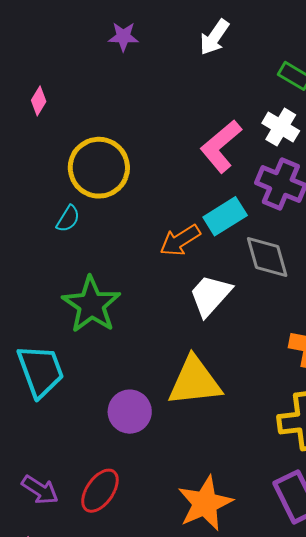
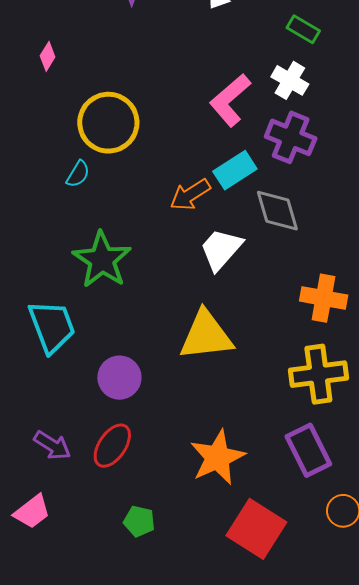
purple circle: (130, 412) -> (119, 378), moved

